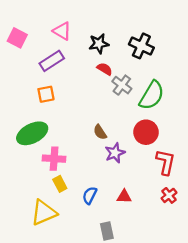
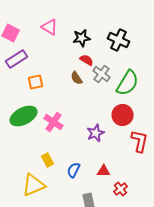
purple rectangle: (52, 61) -> (17, 59), moved
brown semicircle: (100, 132) -> (77, 78), moved
pink cross: (54, 159) -> (54, 122), moved, turned 30
red cross: (169, 195) -> (121, 189), moved

